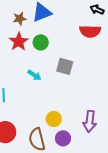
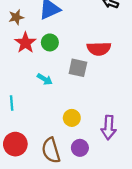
brown star: (20, 19) -> (16, 17), moved
red semicircle: (90, 31) -> (99, 49), moved
yellow circle: (54, 119) -> (72, 118), moved

